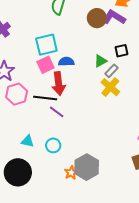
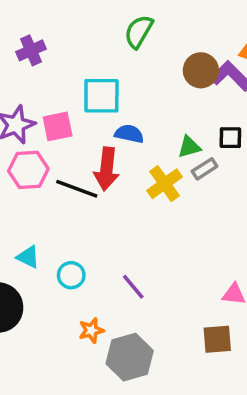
pink square: (46, 65) -> (58, 126), moved
yellow cross: (110, 87) -> (165, 184), moved
purple line: (57, 112) -> (133, 287), moved
gray hexagon: (87, 167) -> (130, 357), moved

